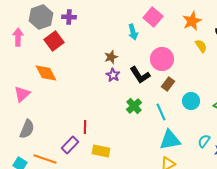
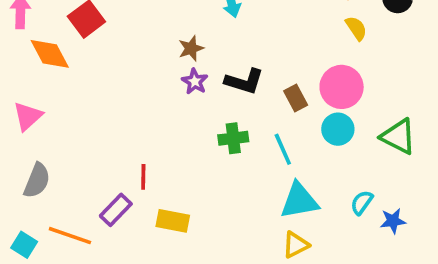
pink circle: (162, 59) -> (342, 87), moved
orange diamond: (46, 73) -> (50, 54), moved
black L-shape: (140, 75) -> (244, 81), turned -40
brown rectangle: (168, 84) -> (296, 98), turned -64
green cross: (134, 106) -> (233, 138), turned 35

